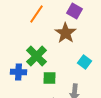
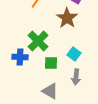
cyan square: (84, 62) -> (74, 54), moved

